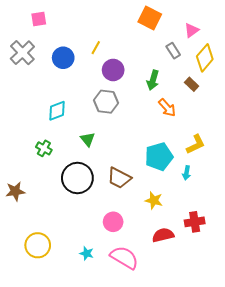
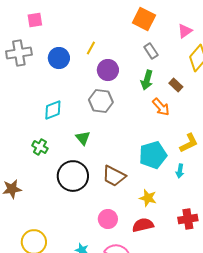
gray rectangle: (173, 51) -> (151, 51), moved
gray cross: (22, 53) -> (19, 53), turned 35
brown rectangle: (192, 84) -> (176, 85), moved
red semicircle: (163, 235) -> (143, 225), moved

